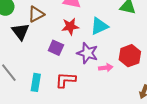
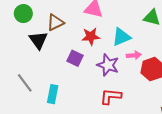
pink arrow: (106, 68) -> (134, 55), moved
red L-shape: (66, 80) -> (111, 96), moved

